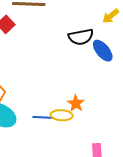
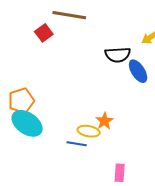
blue line: (43, 117) -> (77, 144), moved

